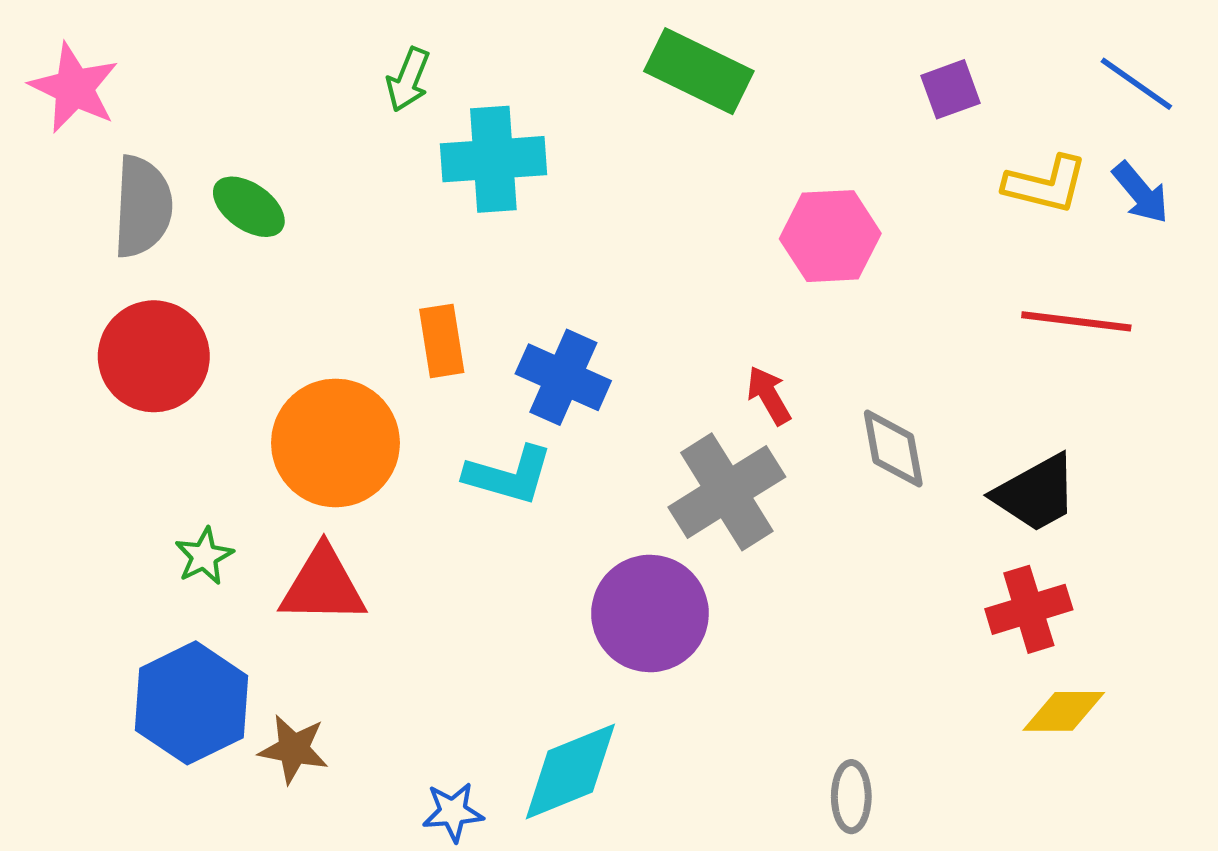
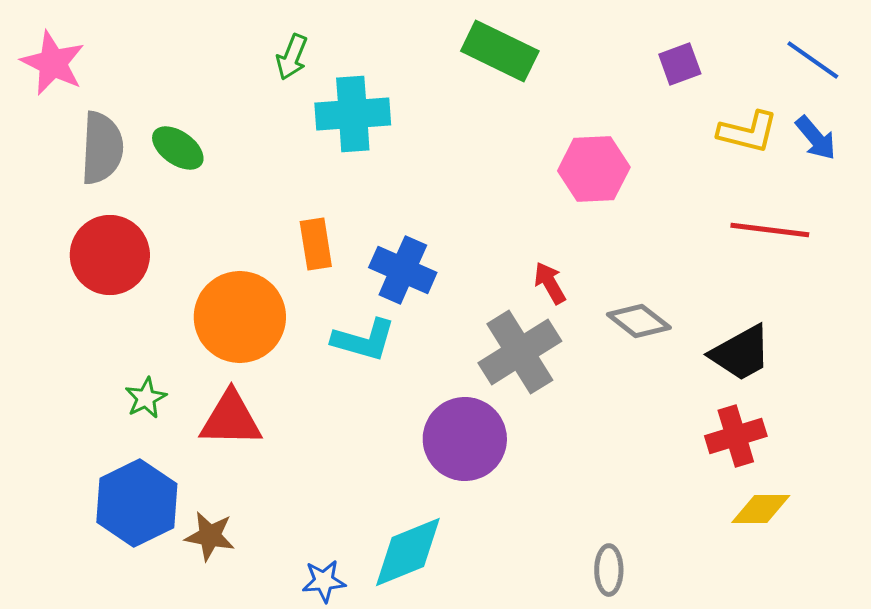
gray diamond: (893, 449) -> (639, 321), turned -42

